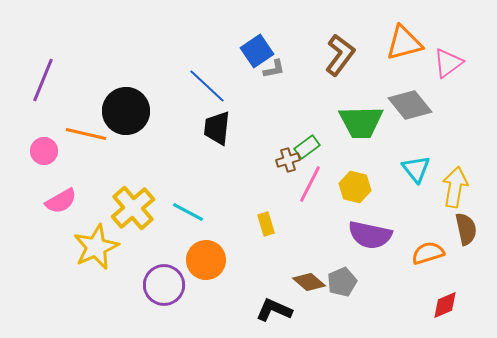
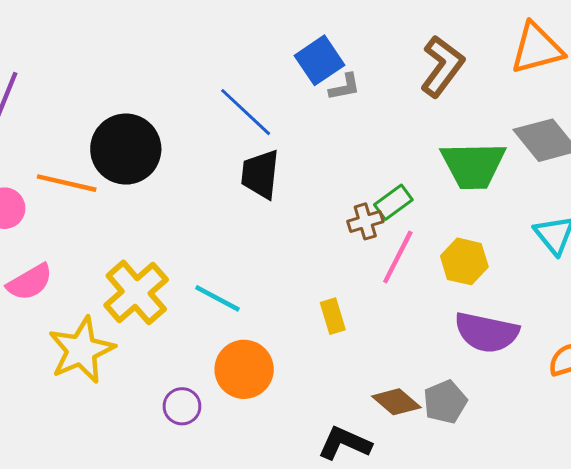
purple circle: (164, 285) -> (182, 406), size x0.6

